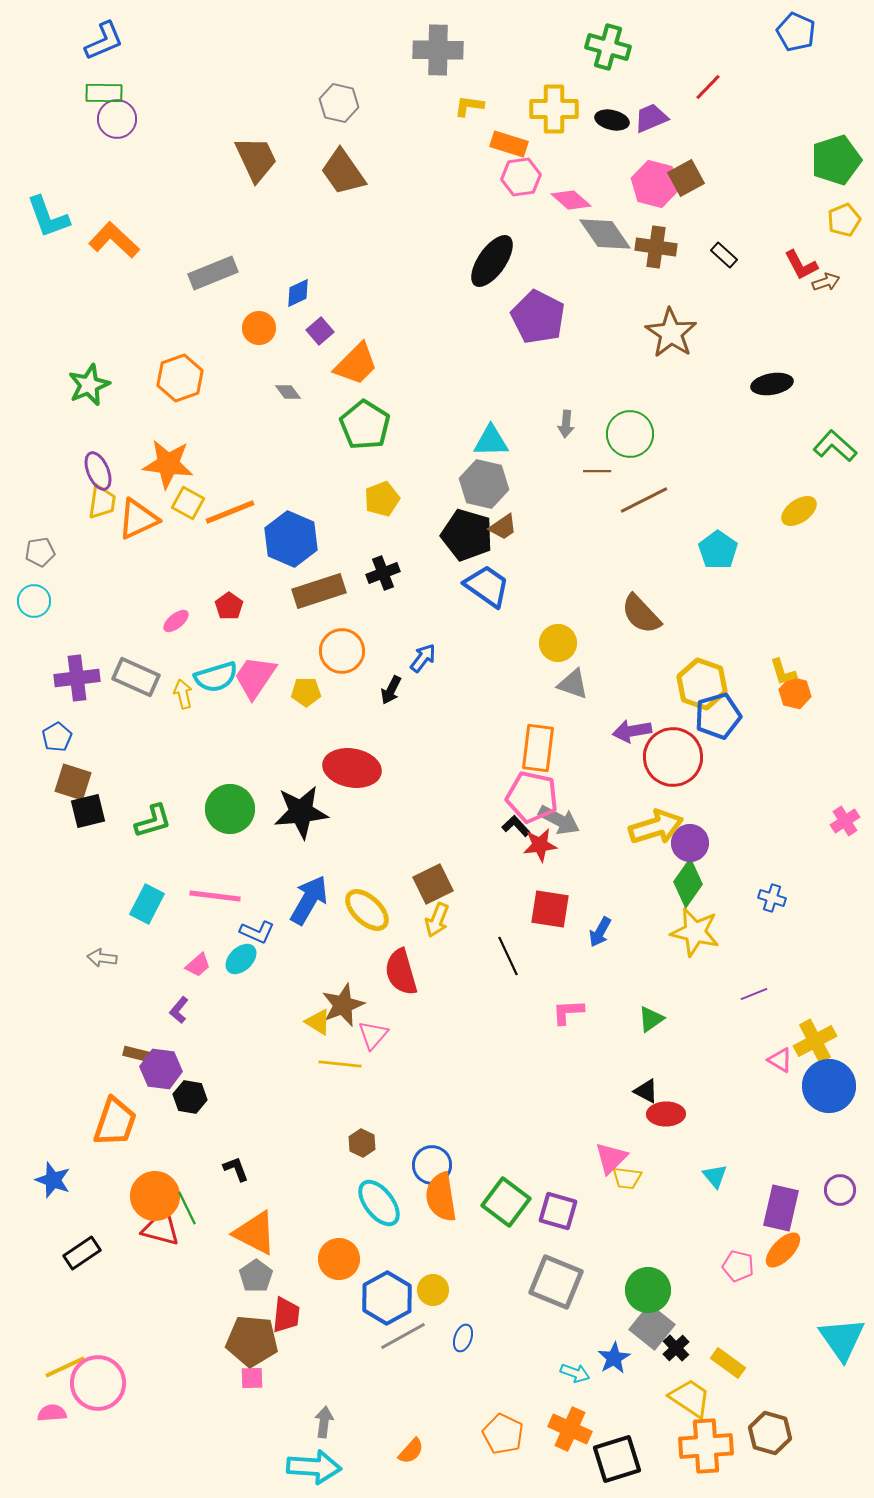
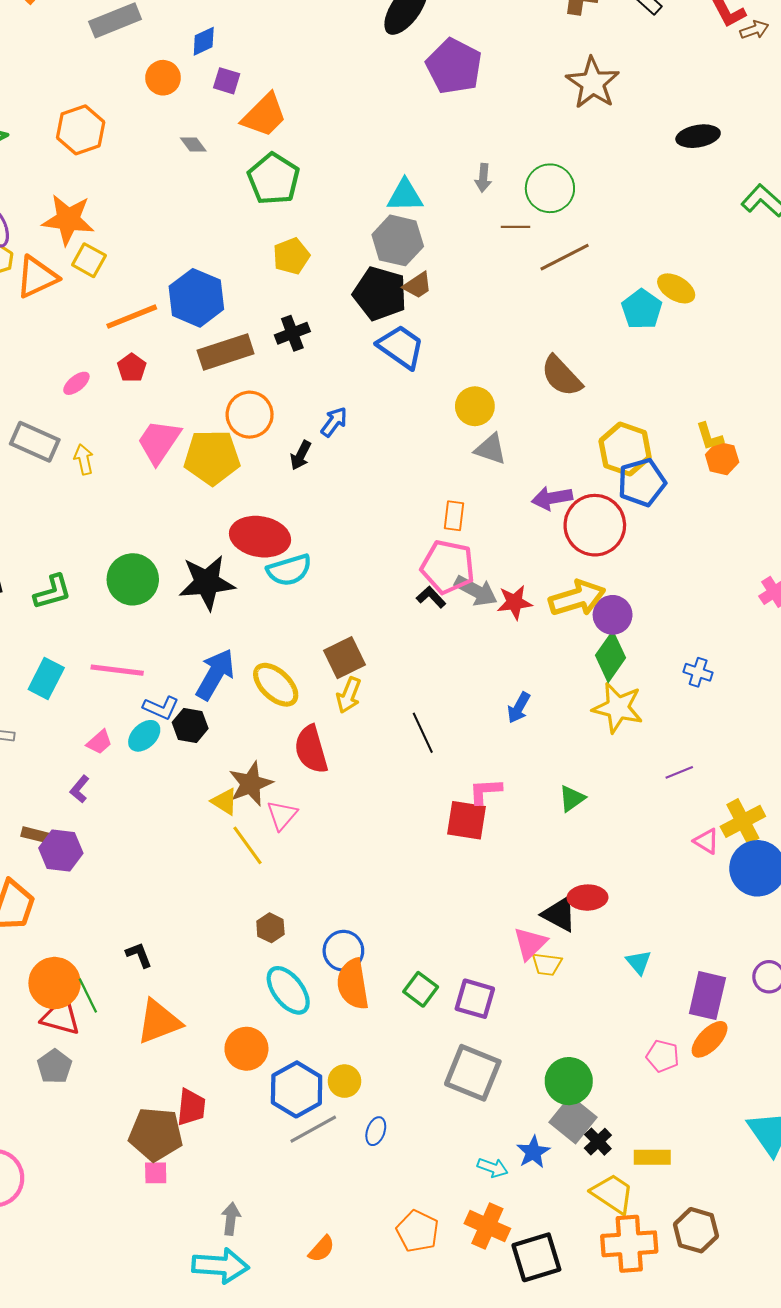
purple square: (320, 331) -> (227, 81), turned -32
yellow ellipse: (799, 511) -> (676, 288), moved, turned 66
orange line: (230, 512) -> (132, 317), moved
cyan semicircle: (216, 677) -> (289, 570), moved
yellow pentagon: (306, 692) -> (212, 457), size x1.8
orange rectangle: (538, 748) -> (454, 516), size x0.6
red star: (540, 845) -> (515, 602), moved
red square: (550, 909) -> (467, 820), moved
yellow line: (340, 1064) -> (247, 845), turned 48
black triangle: (646, 1091) -> (559, 914), moved, size x1.4
black hexagon: (190, 1097) -> (190, 725), moved
green square: (506, 1202) -> (421, 989), size x0.7
orange triangle: (255, 1233) -> (159, 1022), turned -48
gray pentagon: (256, 1276) -> (55, 1066), moved
yellow rectangle: (728, 1363) -> (652, 1157), turned -36

